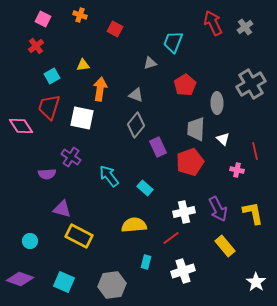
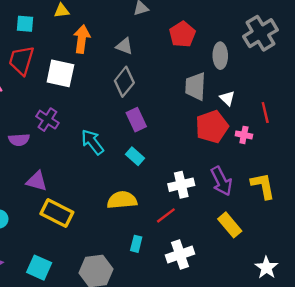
cyan square: (52, 76) -> (25, 24), turned 35
purple rectangle: (158, 147) -> (136, 120), moved
red pentagon: (190, 162) -> (212, 127), moved

